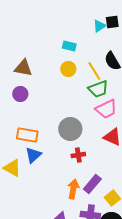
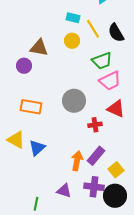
brown triangle: (23, 68) -> (39, 48), moved
yellow line: (94, 71) -> (93, 29), moved
blue triangle: (33, 155) -> (37, 148), moved
red cross: (78, 155) -> (95, 125), moved

